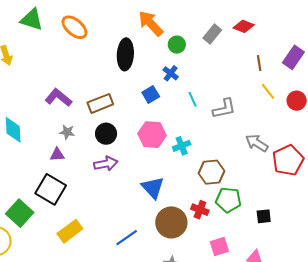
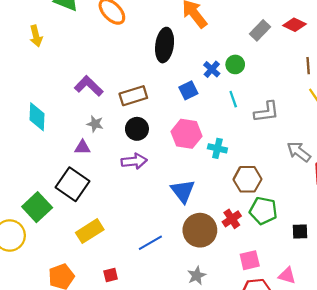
green circle: (177, 45) -> (235, 64), moved
cyan cross: (182, 146) -> (217, 148), turned 30
red cross: (200, 210) -> (232, 219), turned 30

